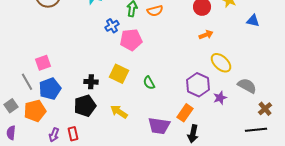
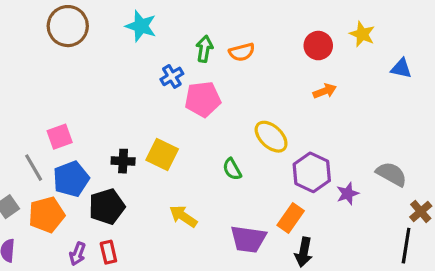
yellow ellipse: (221, 63) -> (271, 137), moved
yellow square: (119, 74) -> (162, 155), moved
black cross: (91, 82) -> (123, 161), moved
black pentagon: (85, 106) -> (107, 207), moved
black line: (256, 130) -> (406, 246), turned -75

